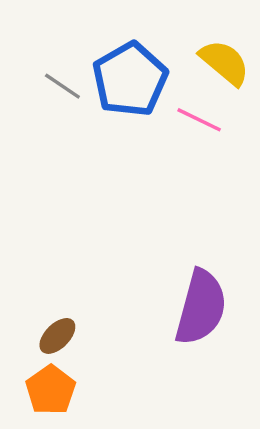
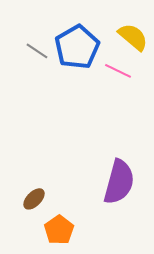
orange pentagon: (51, 390) -> (59, 230), moved

